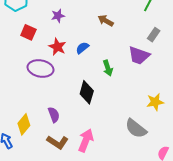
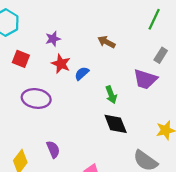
red star: (57, 47) -> (61, 64), moved
black diamond: (87, 92) -> (116, 124), moved, turned -35

